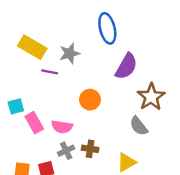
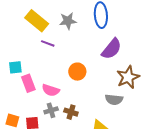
gray star: (70, 53) -> (68, 21), moved
gray semicircle: (139, 126) -> (114, 100), turned -54

